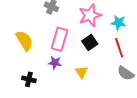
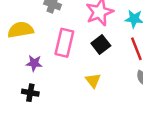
yellow semicircle: (24, 41) -> (21, 30), moved, turned -65
purple star: (55, 63) -> (34, 63), moved

